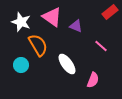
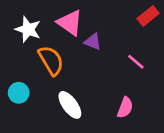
purple triangle: (76, 26) -> (93, 42), moved
white ellipse: (67, 64) -> (70, 105), moved
cyan circle: (21, 65) -> (19, 93), moved

